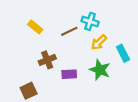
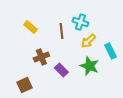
brown line: (69, 31) -> (61, 31), turned -70
purple rectangle: (69, 74) -> (61, 70), turned 48

